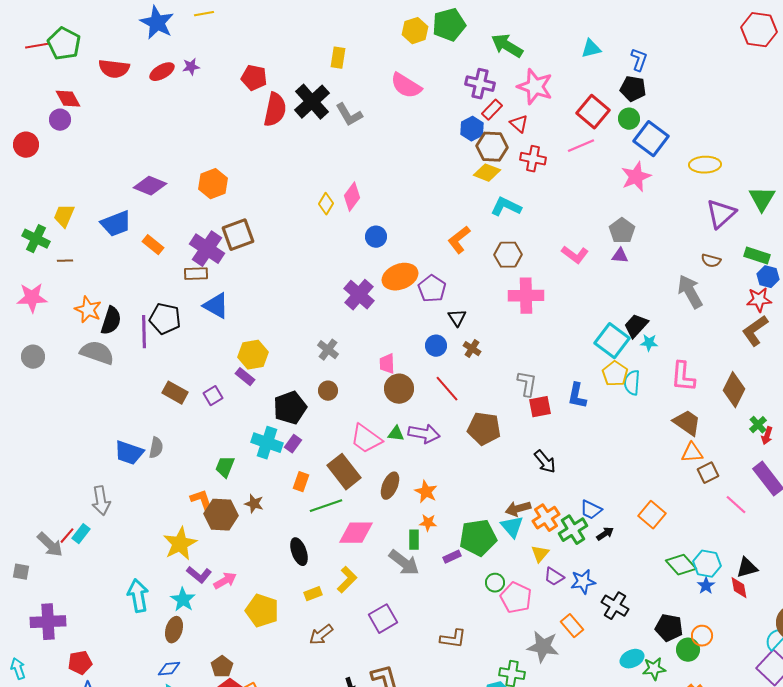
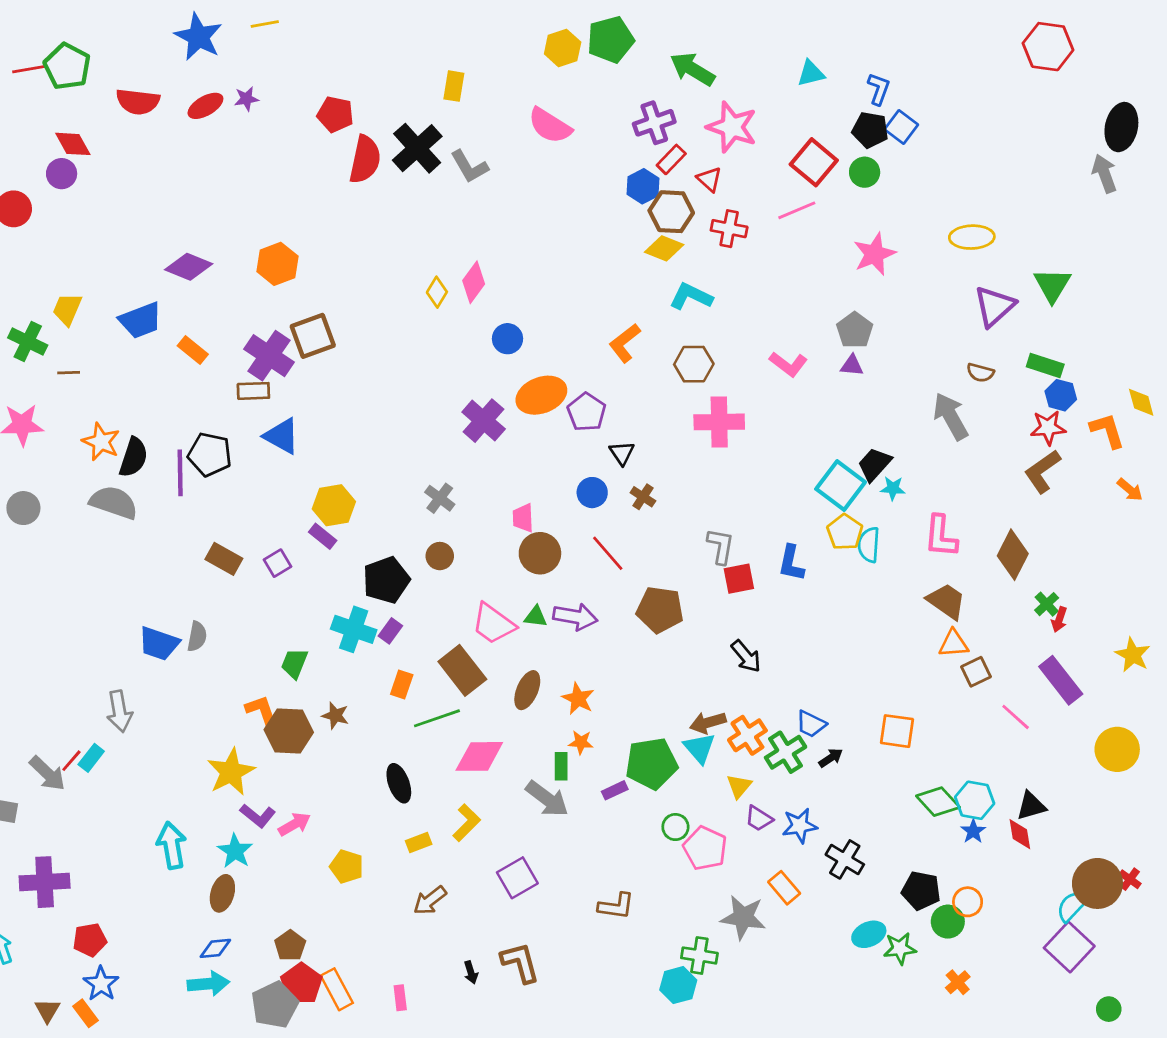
purple cross: (480, 84) -> (654, 123), turned -32
blue square: (651, 139) -> (901, 127), moved, size x0.7
orange square: (652, 515) -> (897, 731), turned -32
yellow pentagon: (262, 611) -> (347, 867), size x0.7

